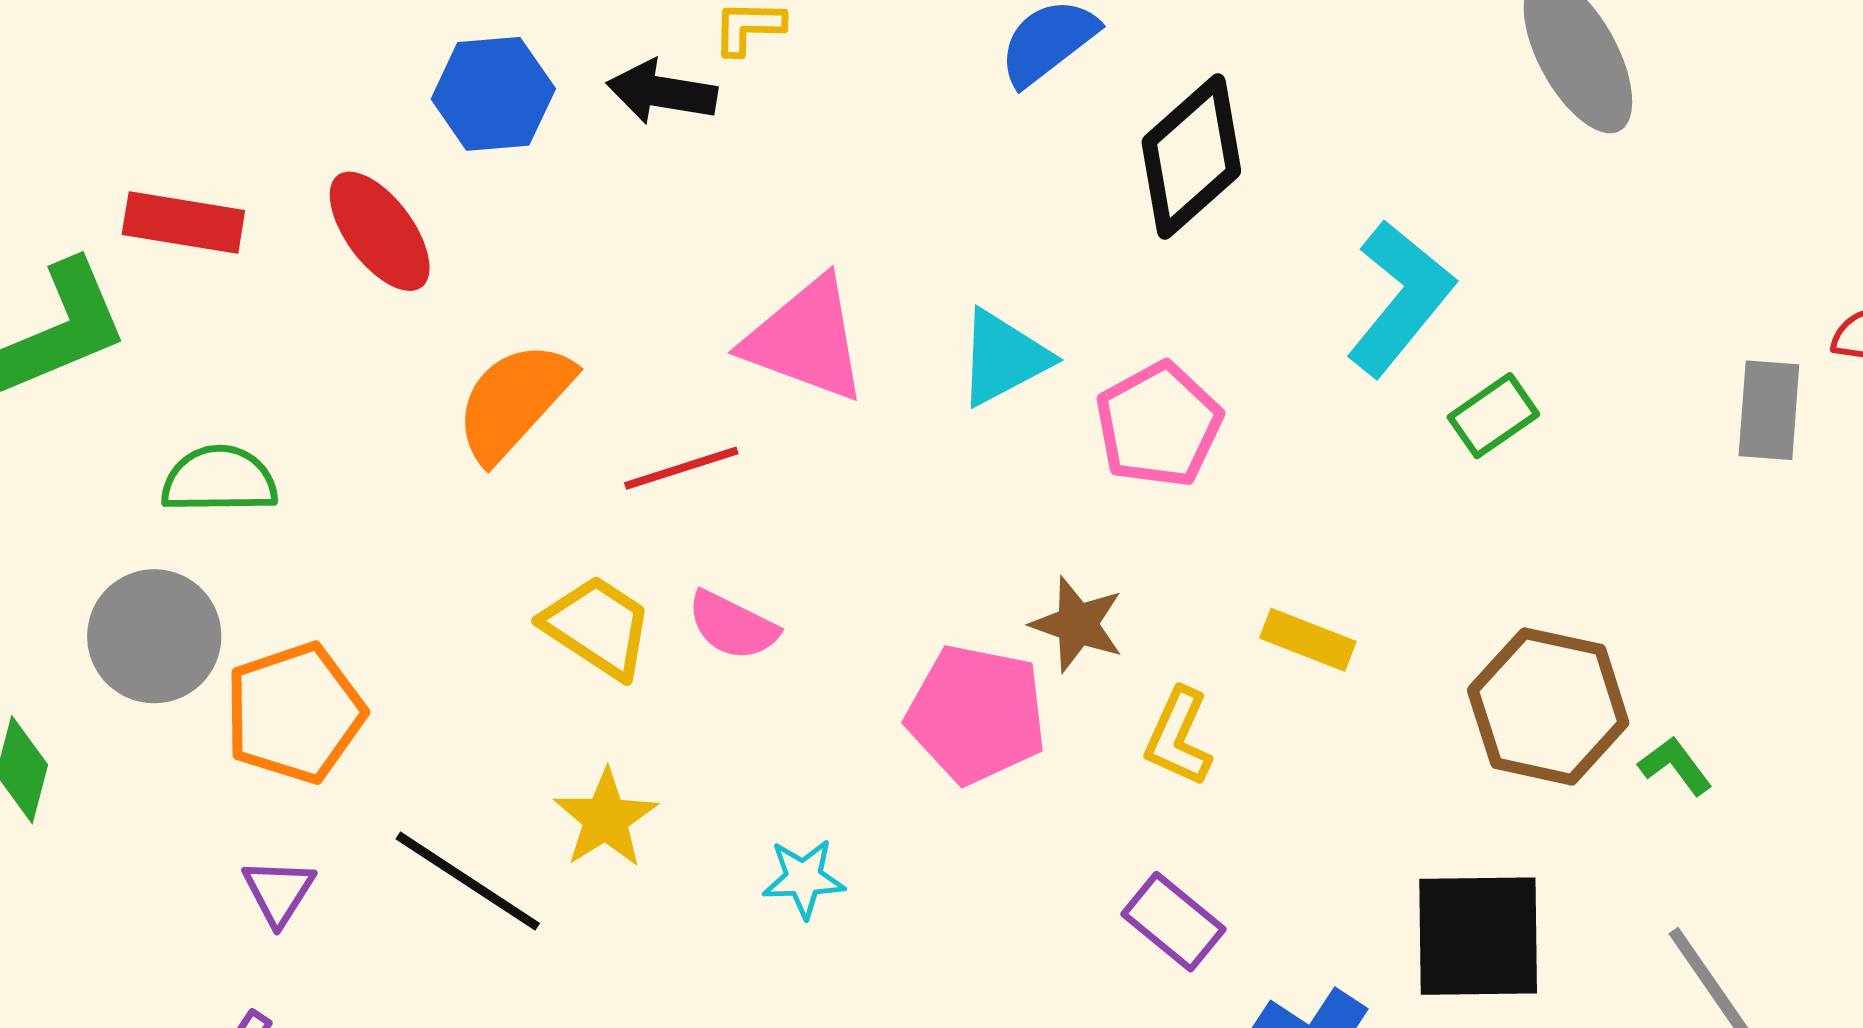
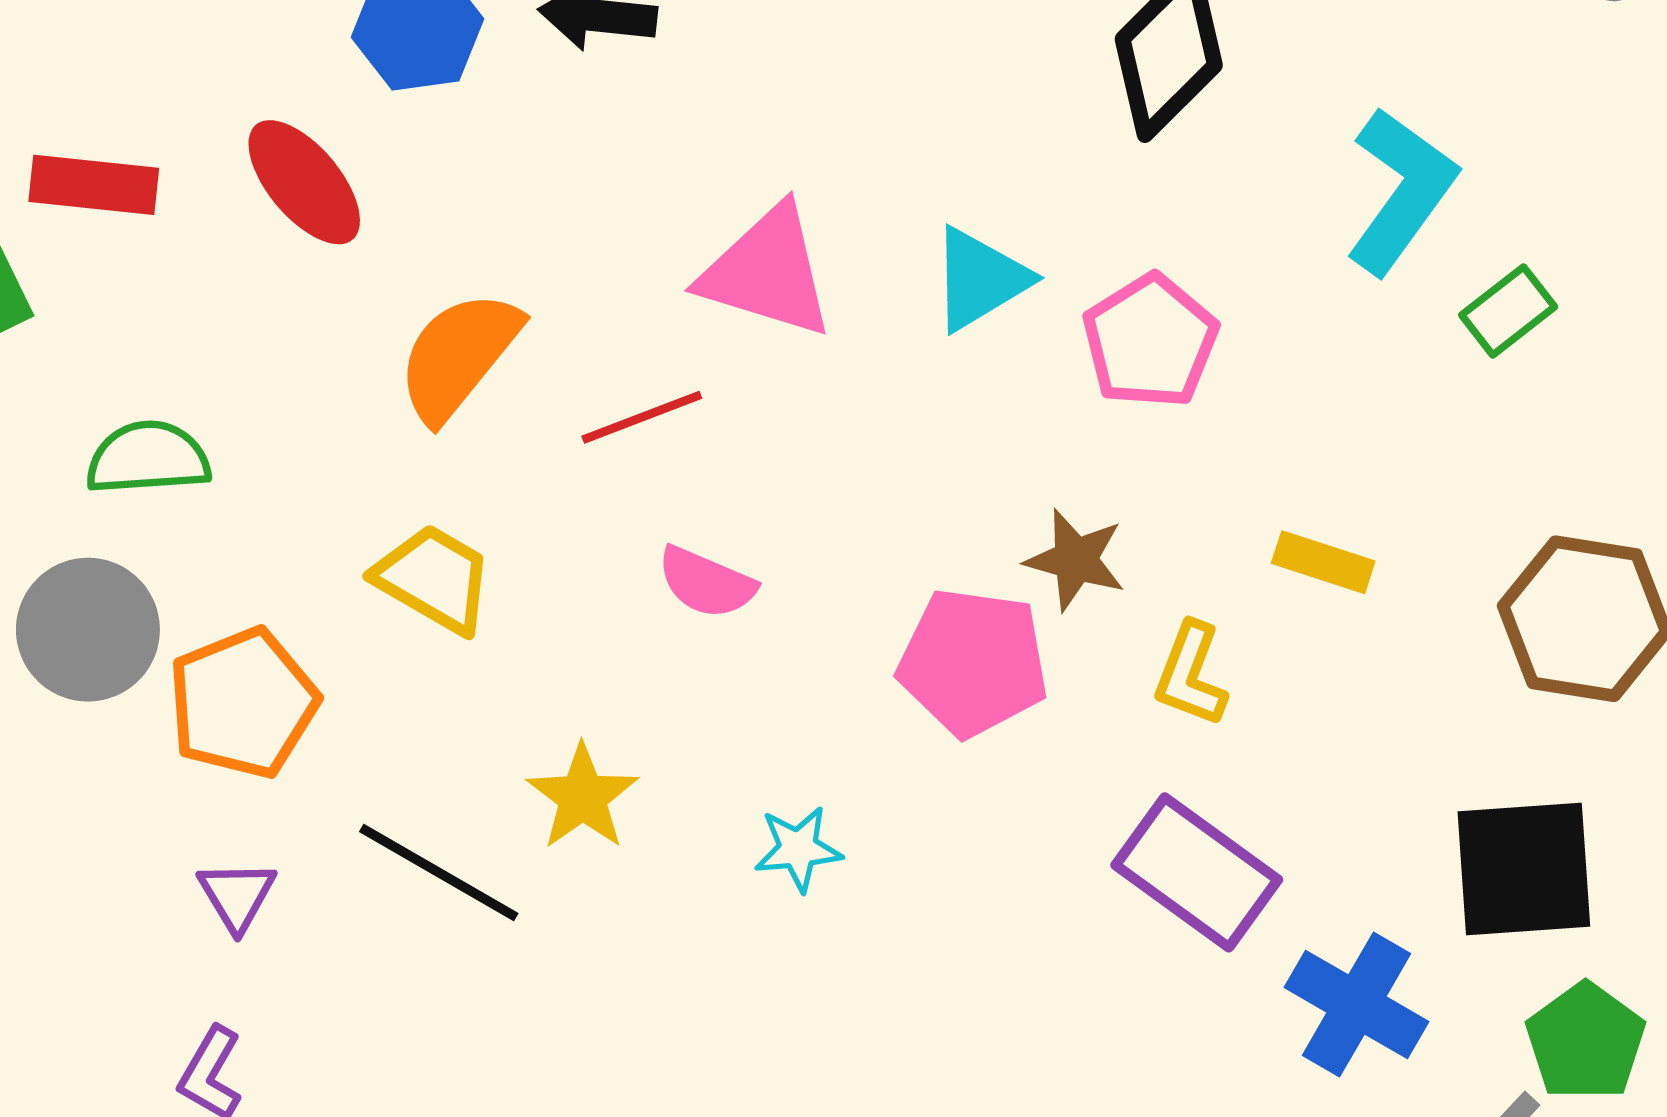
yellow trapezoid: (598, 627) -> (434, 579), moved
purple rectangle: (1173, 922) -> (1197, 872), size x1.5

